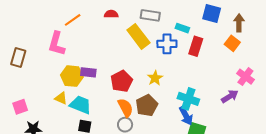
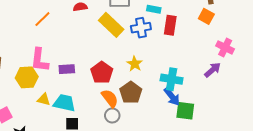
pink L-shape: (57, 44) -> (40, 60), moved
yellow hexagon: (72, 76) -> (27, 77), moved

